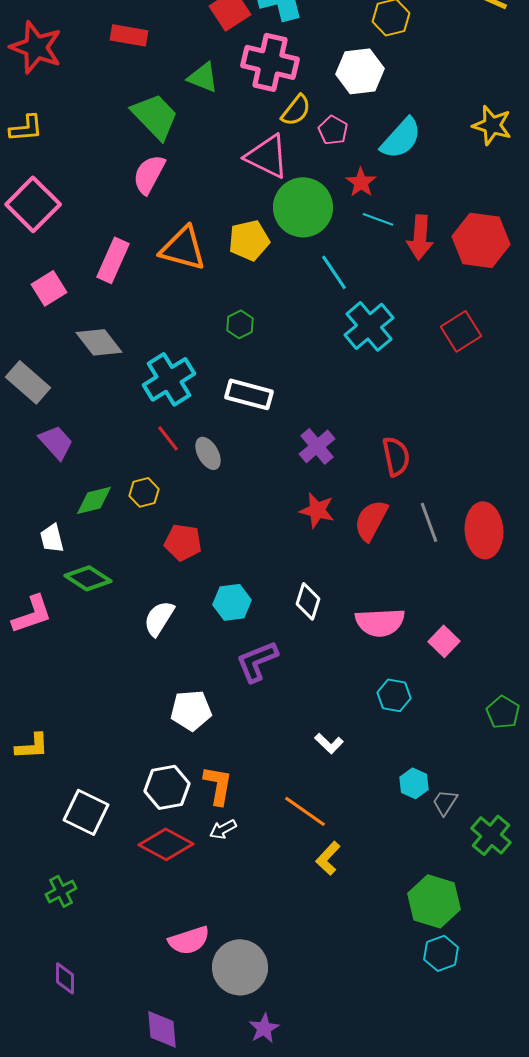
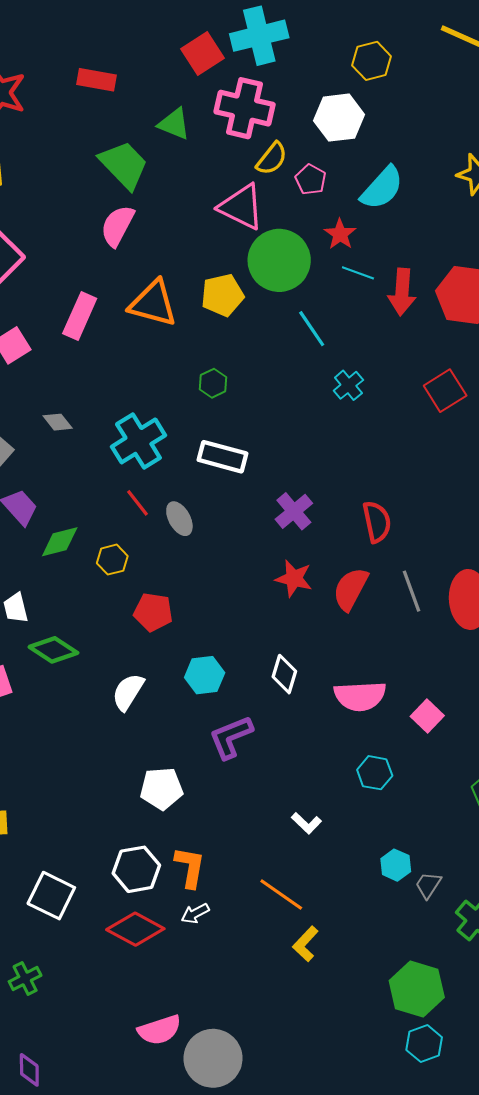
cyan cross: (369, 326) -> (348, 385), size x0.6
gray diamond: (99, 342) -> (58, 422), moved, size x0.6
green diamond: (94, 500) -> (60, 542), moved

